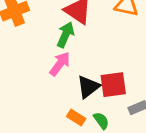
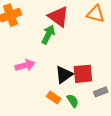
pink arrow: (60, 64) -> (25, 65), moved, turned 36

